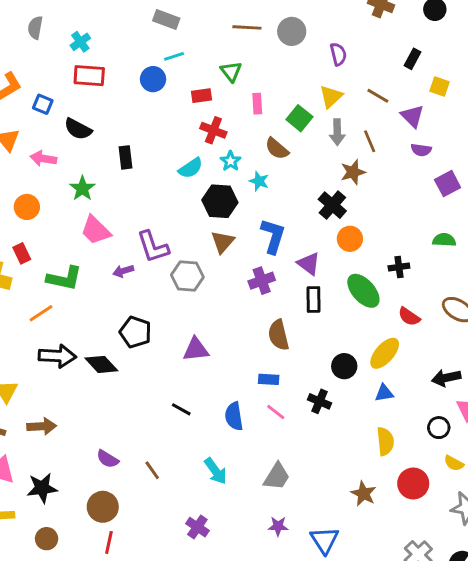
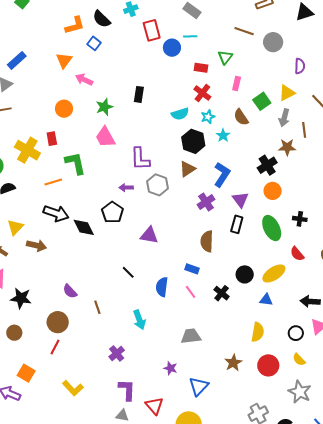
red rectangle: (89, 76) -> (152, 30), moved, turned 55
black semicircle: (78, 129) -> (102, 19), moved
purple arrow: (123, 271) -> (126, 188), moved
green L-shape: (64, 278) -> (75, 163), turned -130
purple cross: (262, 281) -> (206, 202), turned -30
brown arrow: (42, 426) -> (37, 246), moved
gray trapezoid: (277, 476) -> (191, 336), moved, turned -145

